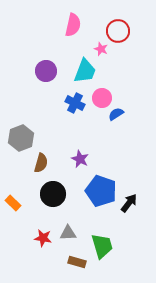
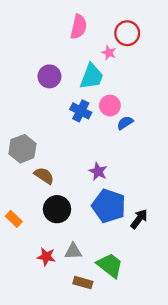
purple star: (80, 159) -> (98, 171), moved
brown semicircle: (41, 163) -> (44, 176), turned -72
green trapezoid: (102, 246) -> (110, 265), turned -36

